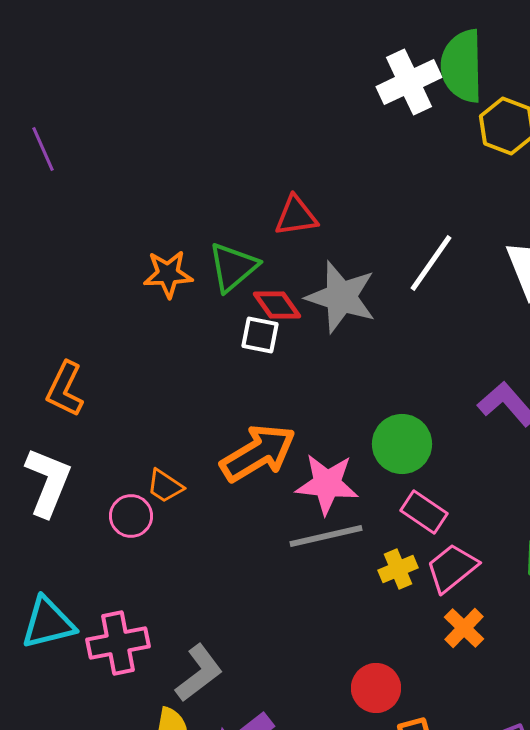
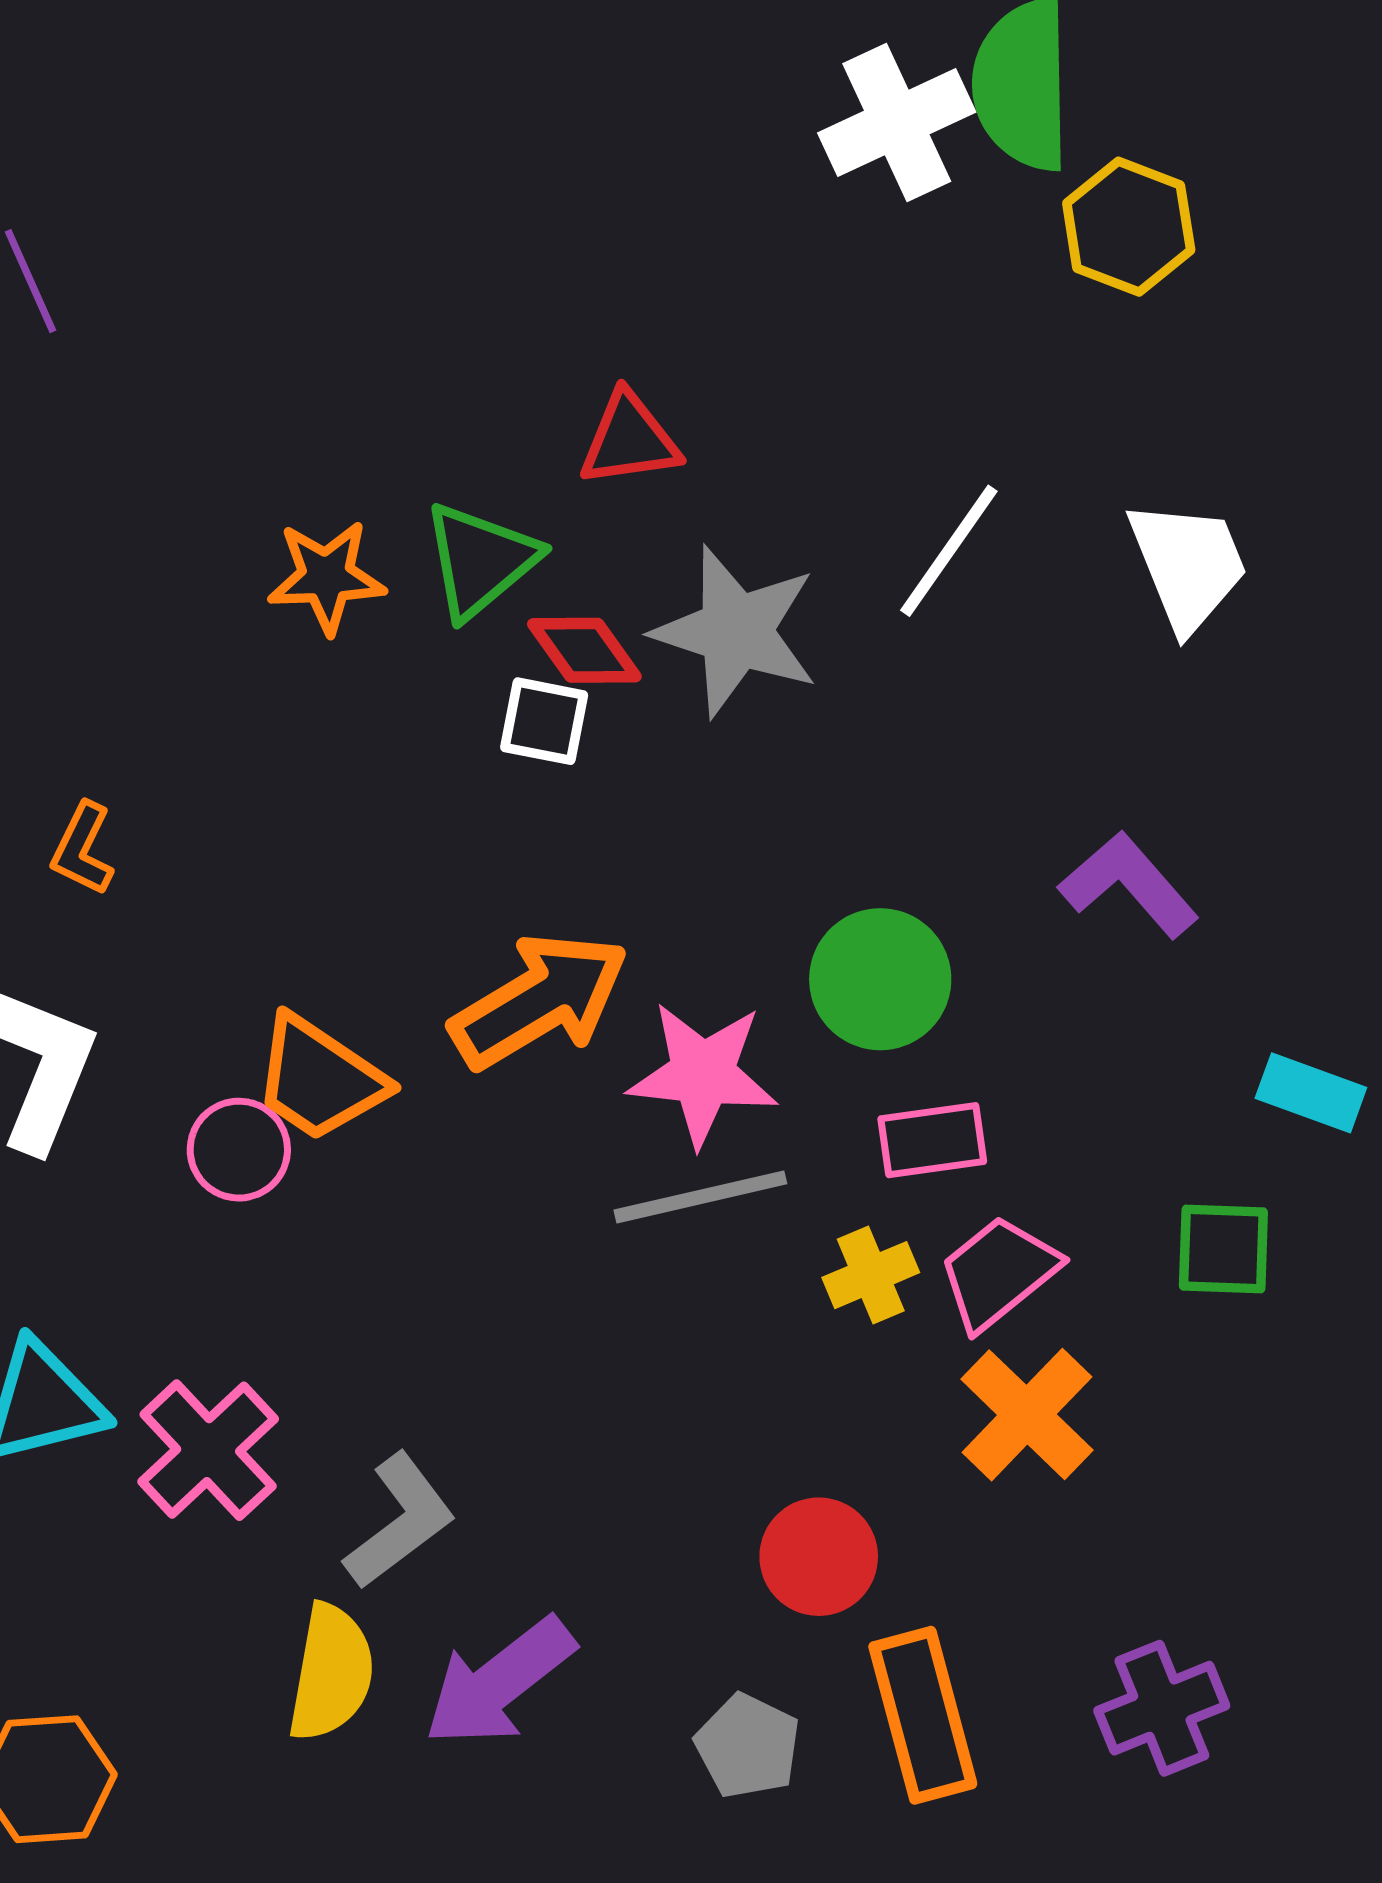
orange L-shape: (65, 389) -> (83, 849), size x0.7
orange trapezoid: (165, 486) -> (319, 1079), size x1.6
pink rectangle: (424, 512) -> (932, 1140), turned -42
orange cross: (464, 628) -> (1027, 1415), size x1.4
pink cross: (118, 643) -> (208, 1450), turned -32

